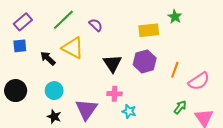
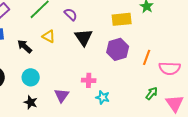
yellow triangle: (73, 48) -> (49, 36), size x0.6
black triangle: (112, 63) -> (84, 37), moved
pink semicircle: (199, 81) -> (170, 68), turned 35
purple triangle: (86, 109) -> (62, 95), size x0.7

